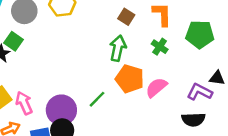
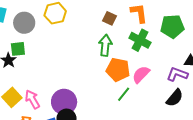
green square: (13, 41) -> (18, 49), turned -35
green cross: (160, 47) -> (140, 40), size x1.5
green line: (97, 99) -> (124, 94), moved
black semicircle: (193, 120) -> (175, 98), turned -42

